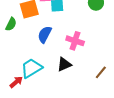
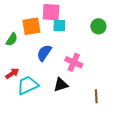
brown line: (101, 72) -> (96, 96), turned -48
red arrow: (16, 82) -> (12, 73), moved

